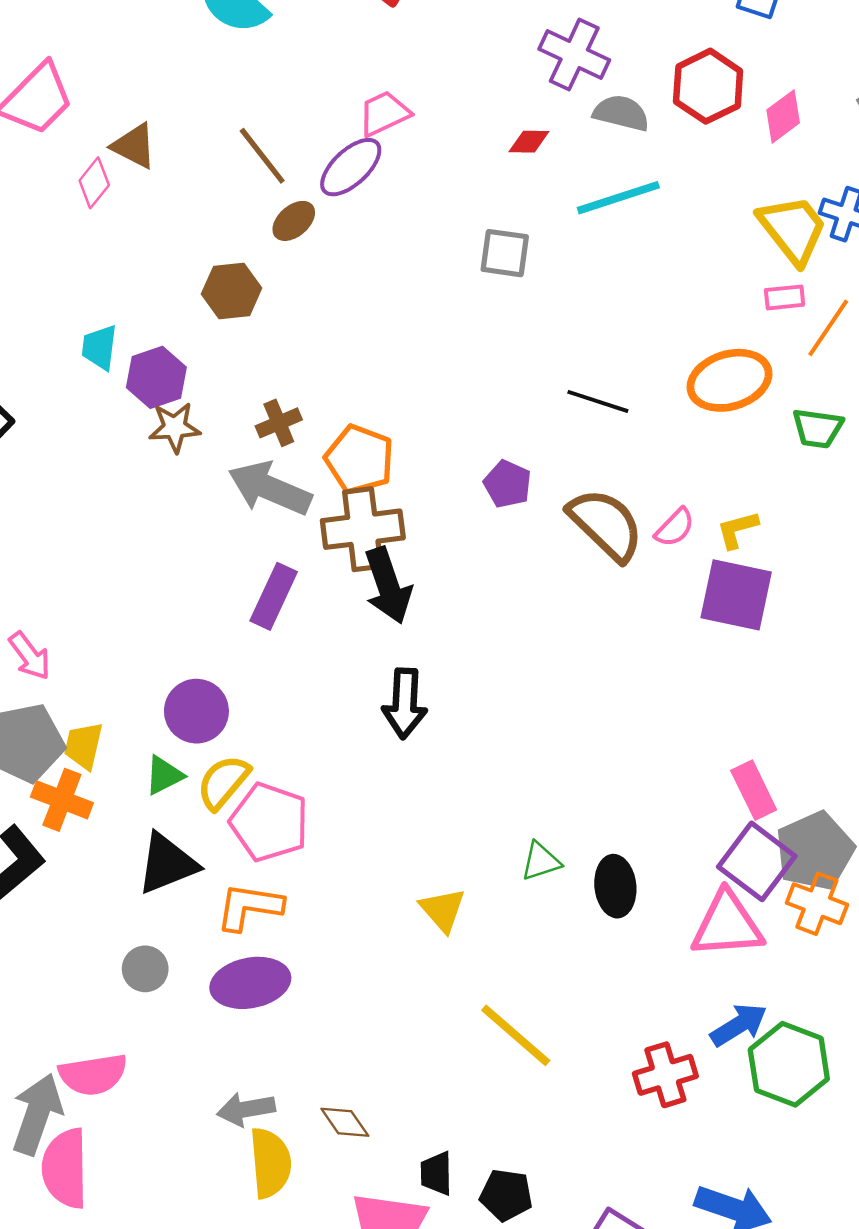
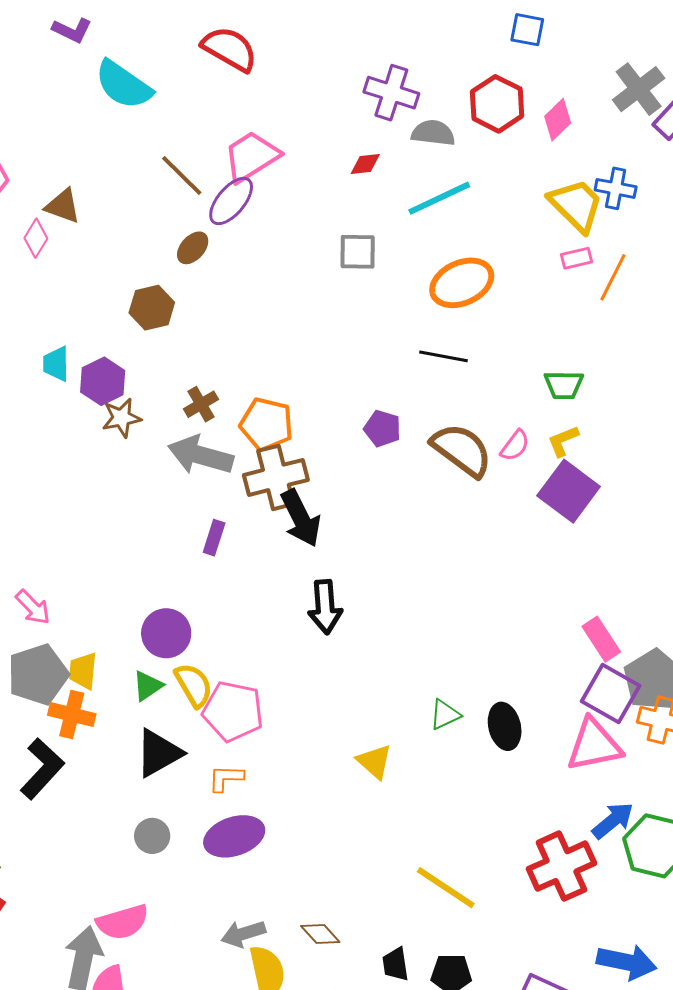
pink trapezoid: (384, 113) -> (251, 157), size x1.4
brown line: (262, 156) -> (182, 176), moved
orange ellipse: (730, 380) -> (462, 283), moved
green trapezoid: (818, 428) -> (564, 385), moved
purple square: (736, 595) -> (569, 491), turned 32
purple rectangle: (274, 596) -> (214, 538), size x0.7
yellow semicircle: (223, 782) -> (194, 685), turned 117
orange L-shape: (249, 907) -> (226, 778), size x0.7
yellow line: (516, 1035) -> (446, 888), moved
red cross: (665, 1075) -> (561, 866), size x1.4

